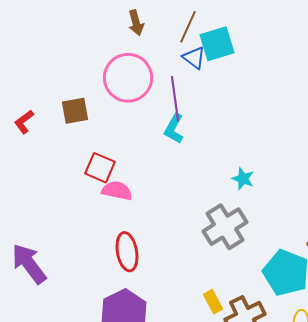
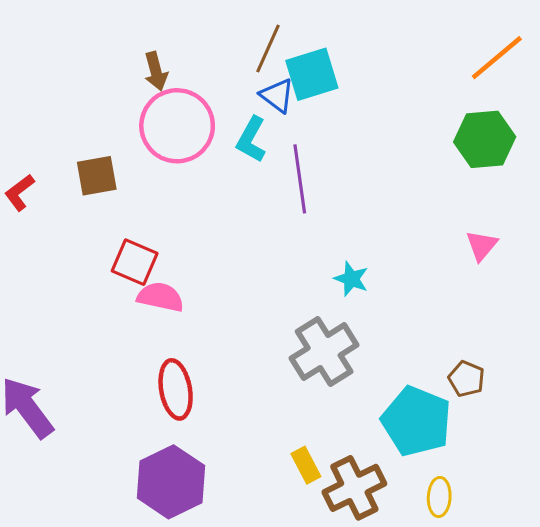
brown arrow: (136, 23) -> (156, 71), moved
purple line: (175, 99) -> (300, 179), moved
cyan L-shape: (174, 129) -> (251, 139), moved

